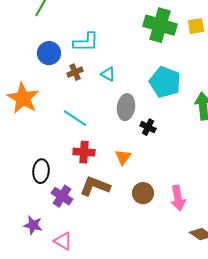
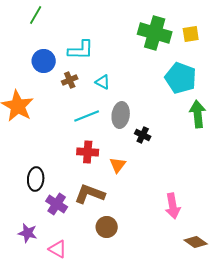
cyan pentagon: (165, 82) -> (181, 78), moved
cyan line: (75, 118) -> (87, 116), moved, turned -55
red cross: (84, 152) -> (88, 152), moved
brown circle: (143, 193) -> (107, 227), moved

